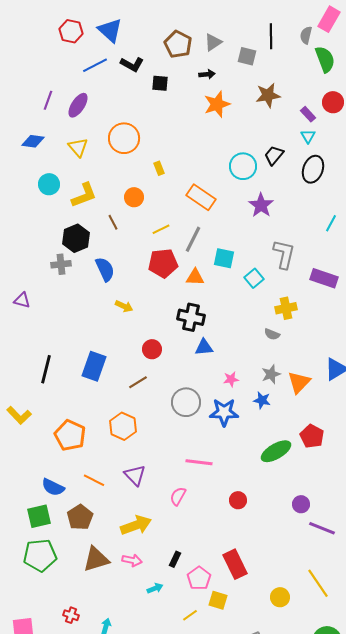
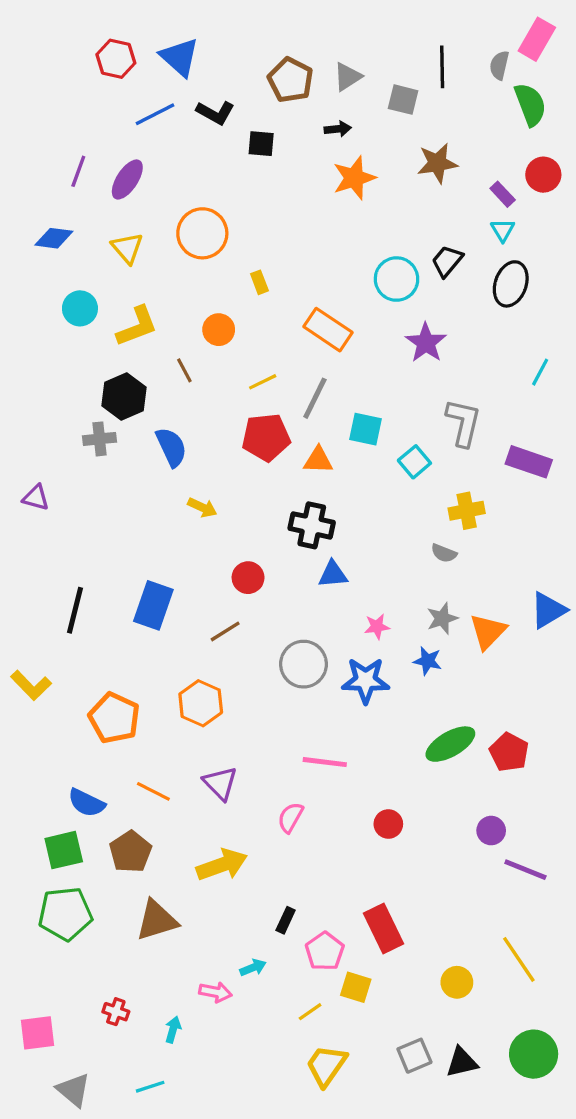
red pentagon: (312, 436) -> (509, 752), moved
pink arrow: (132, 560) -> (215, 992), moved

